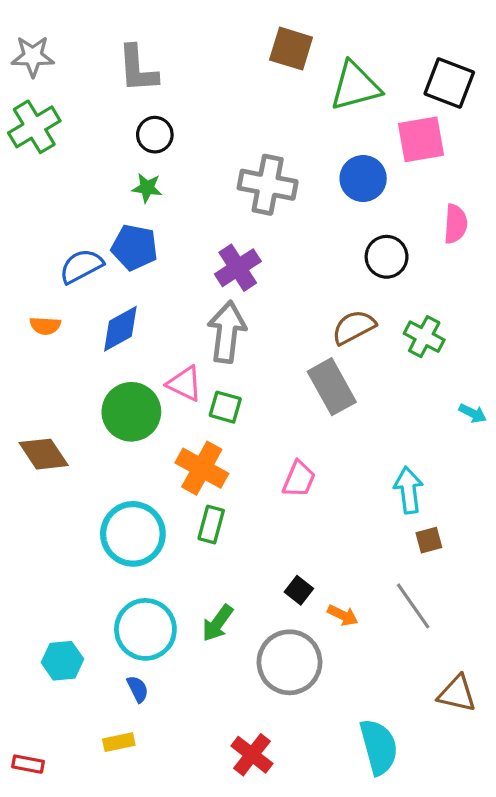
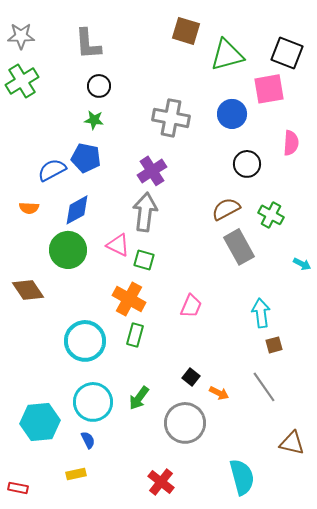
gray rectangle: (332, 387) -> (239, 247), moved
green circle: (131, 412) -> (68, 250), moved
cyan hexagon: (62, 661) -> (40, 422), size x1.5

